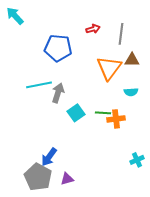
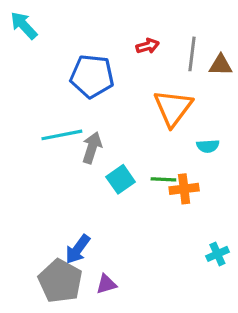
brown triangle: (132, 60) -> (221, 65), moved

